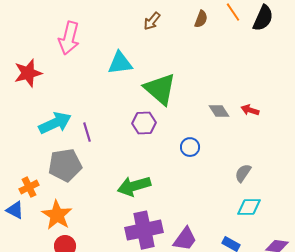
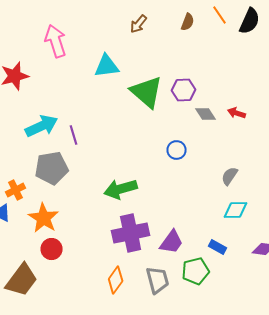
pink arrow: (69, 38) -> (56, 41), turned 148
purple hexagon: (144, 123) -> (184, 90), moved

